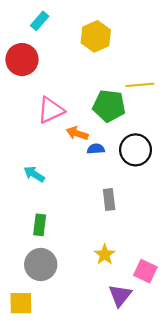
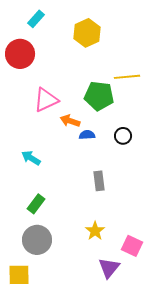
black circle: (136, 150) -> (123, 136), size x0.6
green rectangle: (40, 225) -> (36, 204), turned 30

